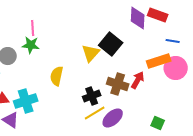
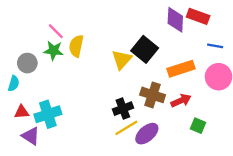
pink line: (33, 28) -> (56, 31), turned -42
orange rectangle: (159, 61) -> (181, 69), moved
yellow semicircle: (57, 76) -> (76, 46), moved
red arrow: (138, 80) -> (181, 101), moved, turned 36
green square: (158, 123) -> (198, 126), moved

